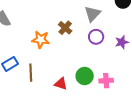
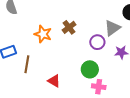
gray triangle: (92, 14) -> (112, 28), moved
green circle: (85, 76) -> (90, 69), moved

